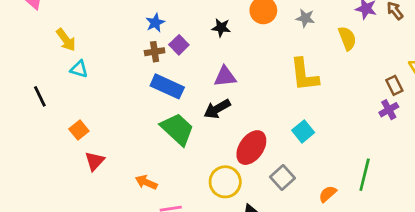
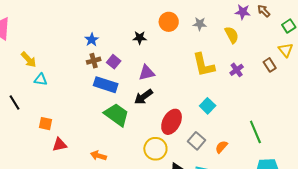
purple square: (179, 45) -> (114, 62), moved
purple cross: (389, 110) -> (237, 70), moved
orange square: (79, 130) -> (46, 124), turned -32
red triangle: (95, 161) -> (59, 145), turned 42
green line: (365, 175) -> (255, 132), turned -30
orange semicircle: (328, 194) -> (221, 147), moved

